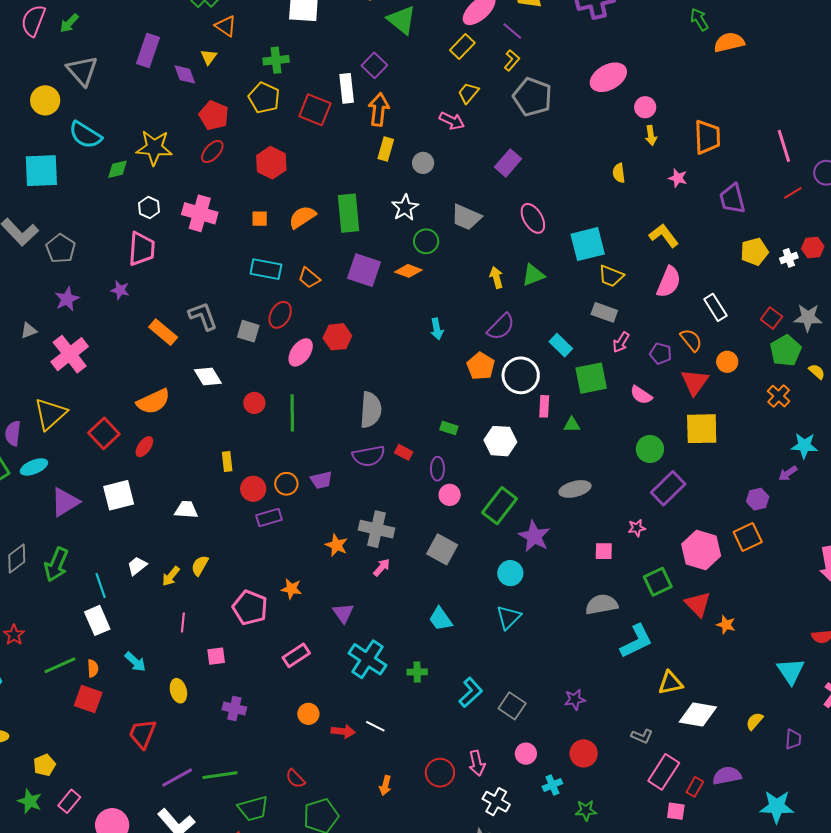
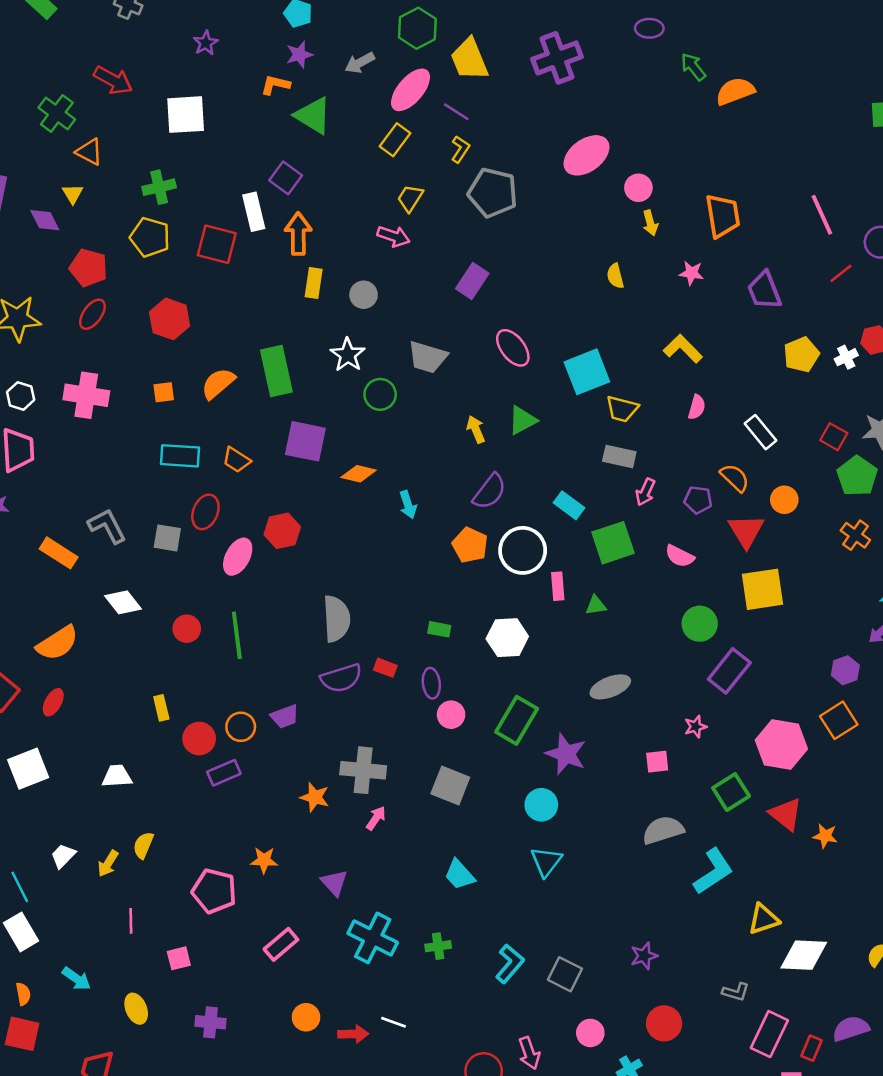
orange diamond: (408, 271) -> (359, 474), moved
pink semicircle: (669, 282) -> (697, 407), size x0.6

